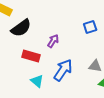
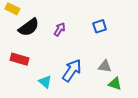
purple arrow: (53, 41) -> (60, 29), moved
red rectangle: (31, 56) -> (20, 59), moved

